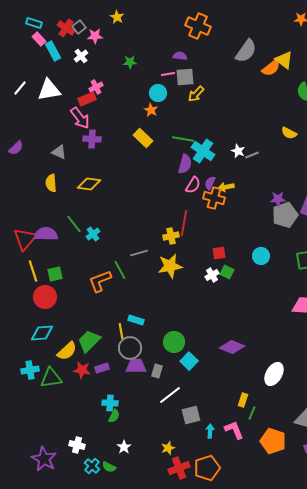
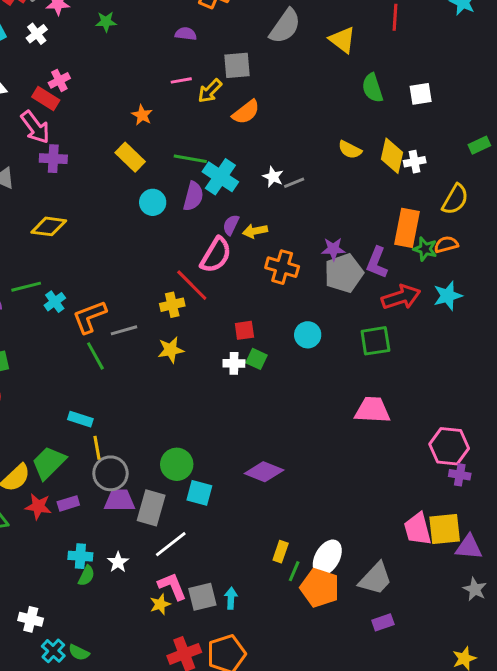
green star: (130, 62) -> (106, 22), moved
orange semicircle: (271, 68) -> (246, 112), moved
pink line: (168, 74) -> (181, 80), moved
gray square: (185, 77) -> (237, 65), moved
cyan circle: (158, 93) -> (153, 202), moved
red rectangle: (87, 99) -> (46, 98), turned 54
pink semicircle: (193, 185) -> (216, 255), moved, size x1.4
orange cross: (214, 198) -> (282, 267), moved
red line: (184, 223) -> (192, 285), turned -55
green line: (74, 224) -> (26, 287), turned -66
yellow star: (170, 266) -> (171, 350), size x0.7
white cross: (212, 275) -> (234, 363), turned 32
orange L-shape: (100, 281) -> (89, 317), moved
cyan rectangle: (136, 320) -> (80, 419), moved
cyan square: (189, 361) -> (199, 493), turned -30
gray rectangle: (157, 371) -> (151, 508), size x1.6
white ellipse: (274, 374) -> (327, 558), moved
gray square: (191, 415) -> (202, 597), moved
pink L-shape: (234, 430) -> (172, 586), moved
orange pentagon: (273, 441) -> (320, 588), moved
white star: (124, 447) -> (118, 562), moved
yellow star: (168, 448) -> (160, 604), moved

